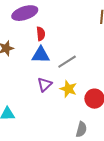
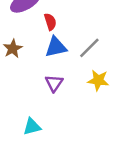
purple triangle: (45, 84) -> (54, 83), moved

